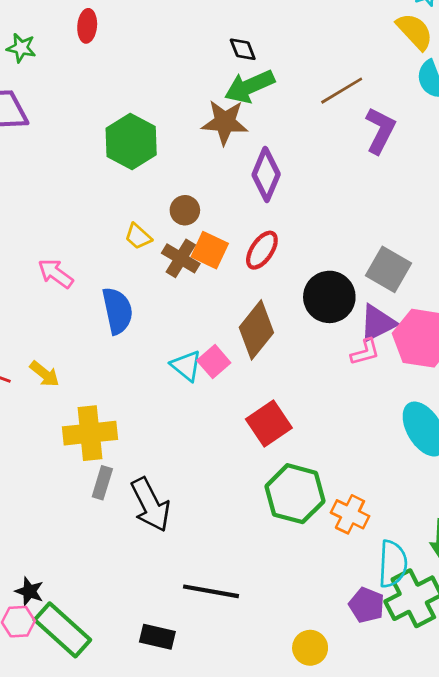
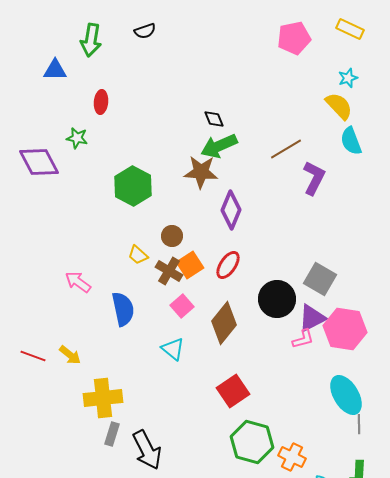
green star: (21, 48) -> (77, 138), moved
orange square: (210, 250) -> (190, 265), turned 32
pink square: (214, 362) -> (182, 306), moved

